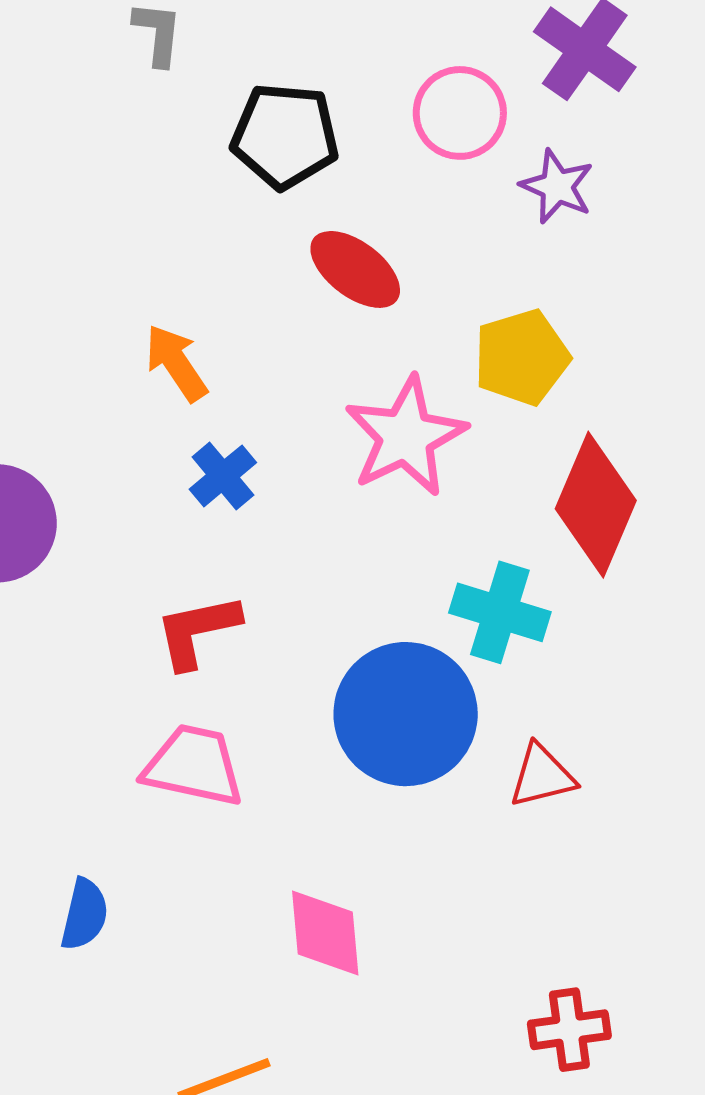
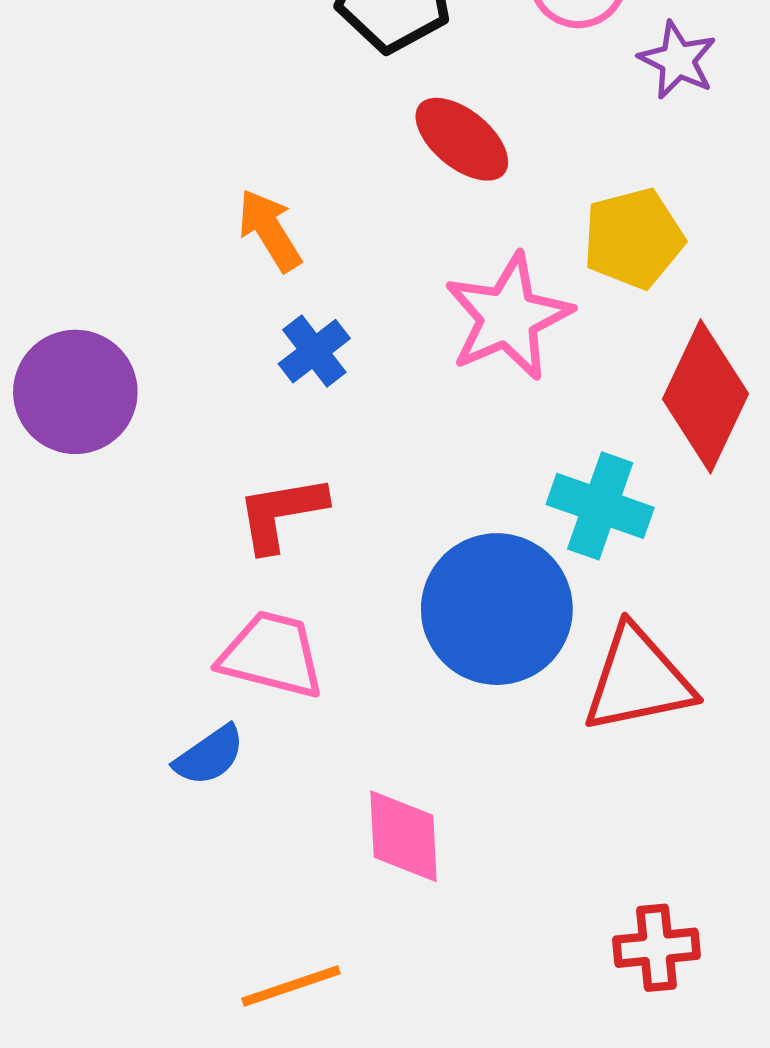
red triangle: (542, 776) -> (638, 680), size x1.6
blue semicircle: (84, 914) -> (209, 756), moved, turned 40

